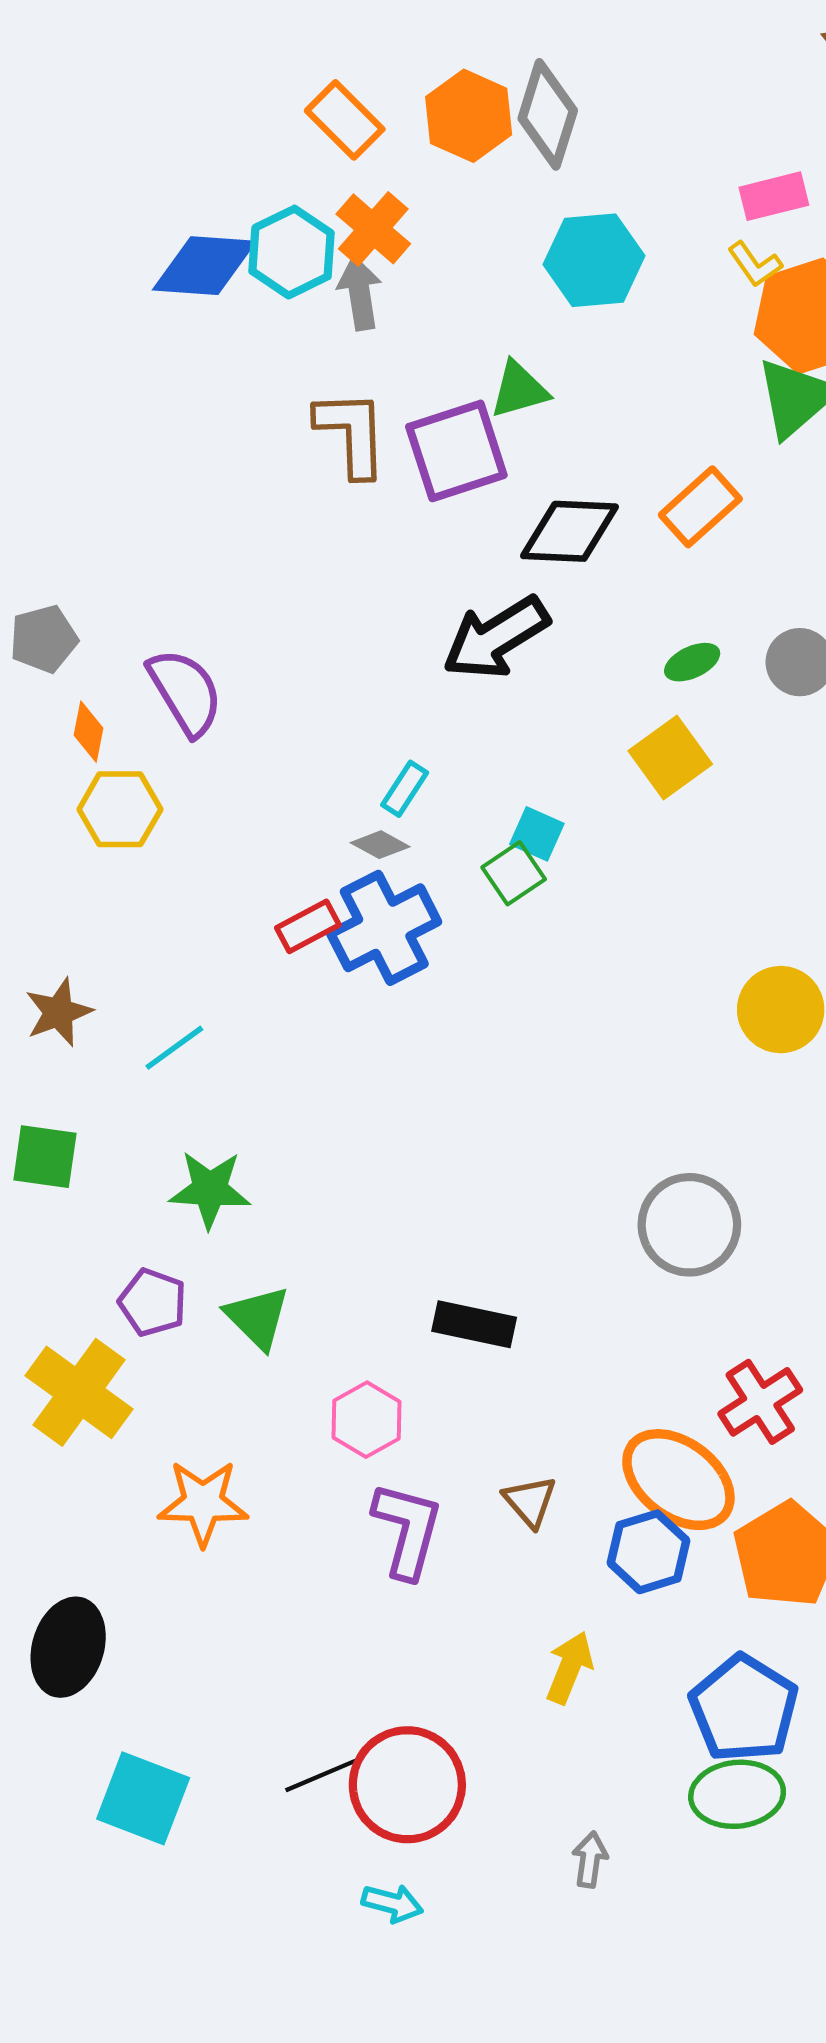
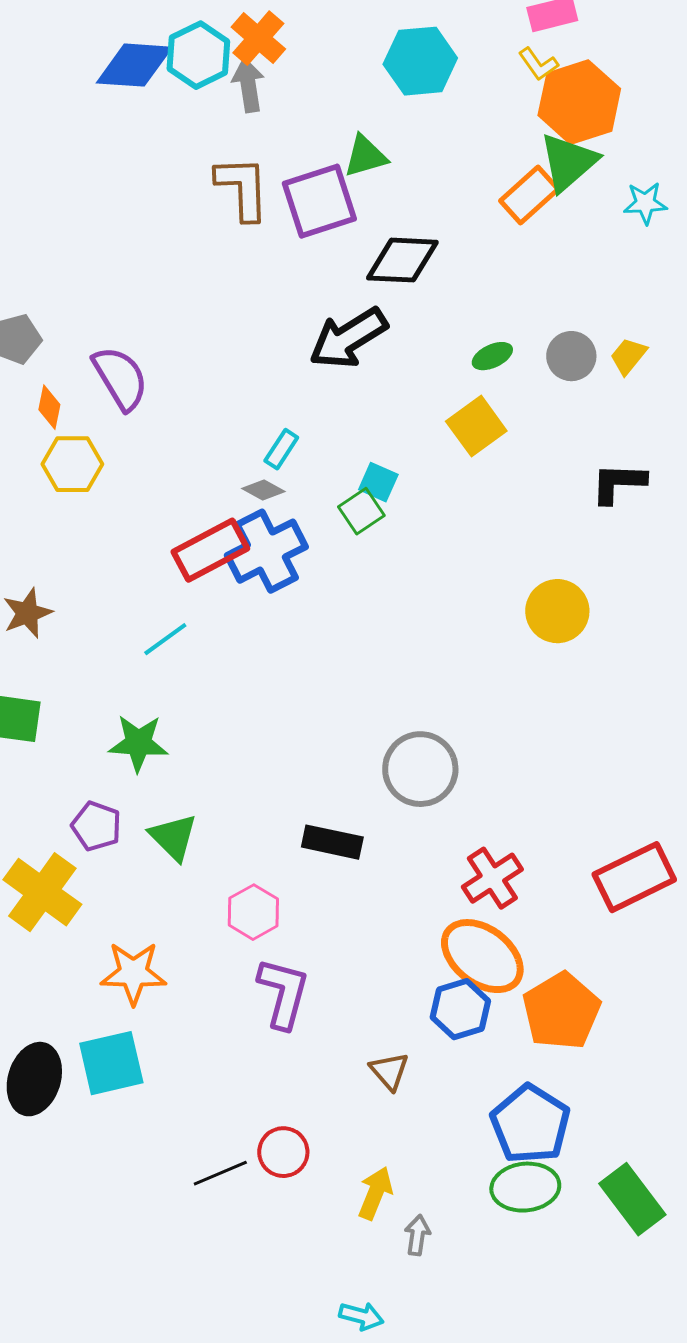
orange rectangle: (700, 507) -> (529, 195), moved
red rectangle: (308, 926) -> (210, 550), size x1.6
cyan line: (174, 1048) -> (165, 639), moved
gray circle: (689, 1225) -> (420, 769), moved
red cross: (760, 1402) -> (492, 878), moved
brown triangle: (530, 1501) -> (389, 1071), moved
yellow arrow: (569, 1668) -> (375, 1193), moved
red circle: (407, 1785) -> (283, 1152), moved, size x0.6
cyan square: (143, 1798) -> (111, 1063), moved, turned -34
cyan arrow: (392, 1903) -> (361, 1316), moved

